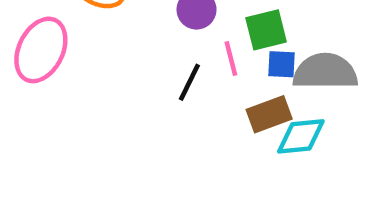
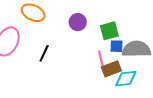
pink line: (231, 58) -> (101, 58), moved
black line: (189, 82) -> (44, 53), moved

